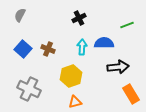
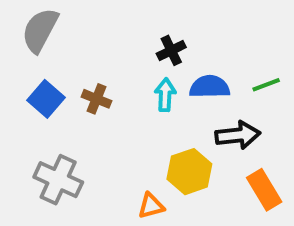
gray semicircle: (20, 15) -> (40, 30), size x1.6
black cross: (79, 18) -> (171, 50), moved
green line: (127, 25) -> (266, 85), moved
yellow hexagon: (71, 76) -> (189, 172), moved

